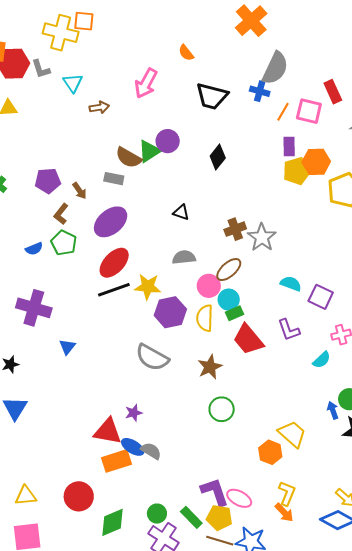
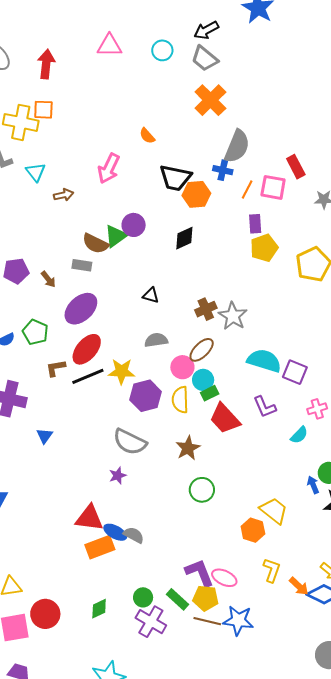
black diamond: (218, 157) -> (184, 238), turned 30
orange hexagon: (316, 162) -> (196, 194), moved
brown L-shape: (61, 214) -> (56, 368), moved, turned 45
cyan semicircle: (291, 284) -> (264, 361), size x1.6
purple star: (134, 413) -> (118, 476), moved
red circle: (79, 496) -> (45, 614), moved
orange arrow: (284, 513) -> (299, 586), moved
green diamond: (112, 522) -> (99, 609), size x0.7

